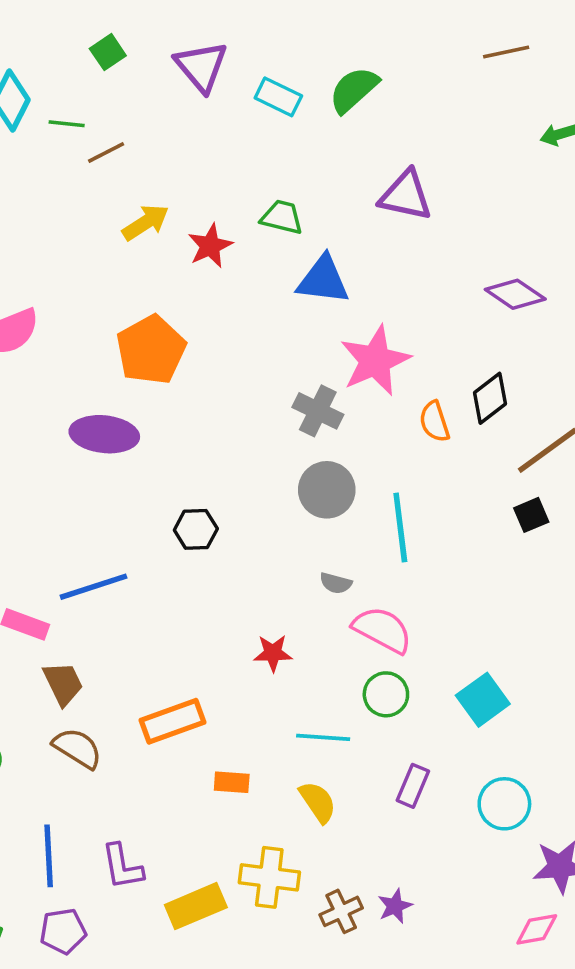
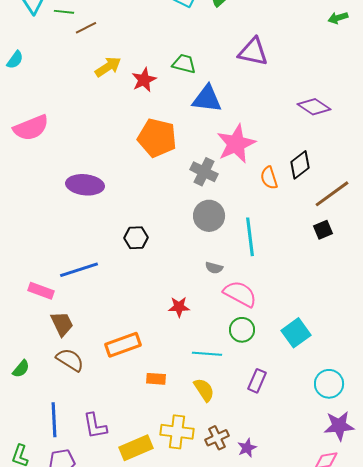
orange pentagon: (151, 350) -> (157, 138), moved, turned -30
cyan circle: (504, 804) -> (329, 384), moved
brown cross: (341, 911) -> (217, 438), moved

